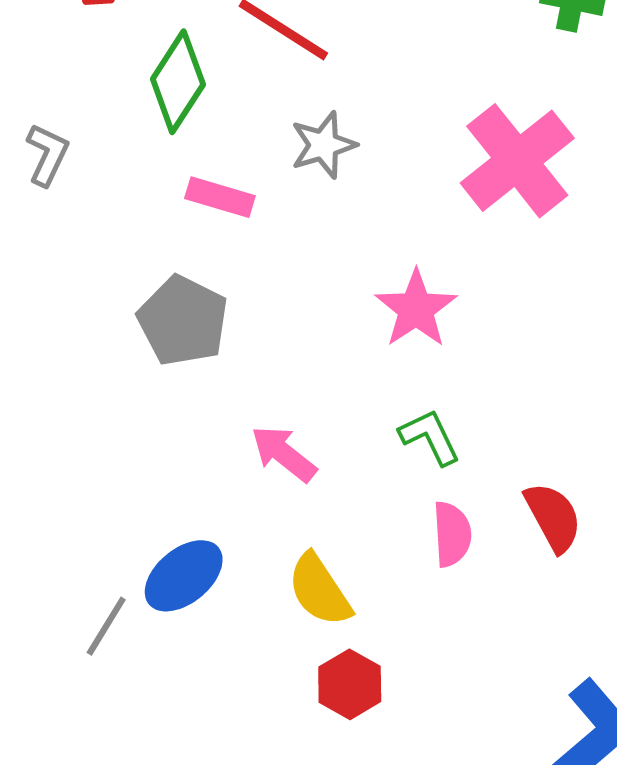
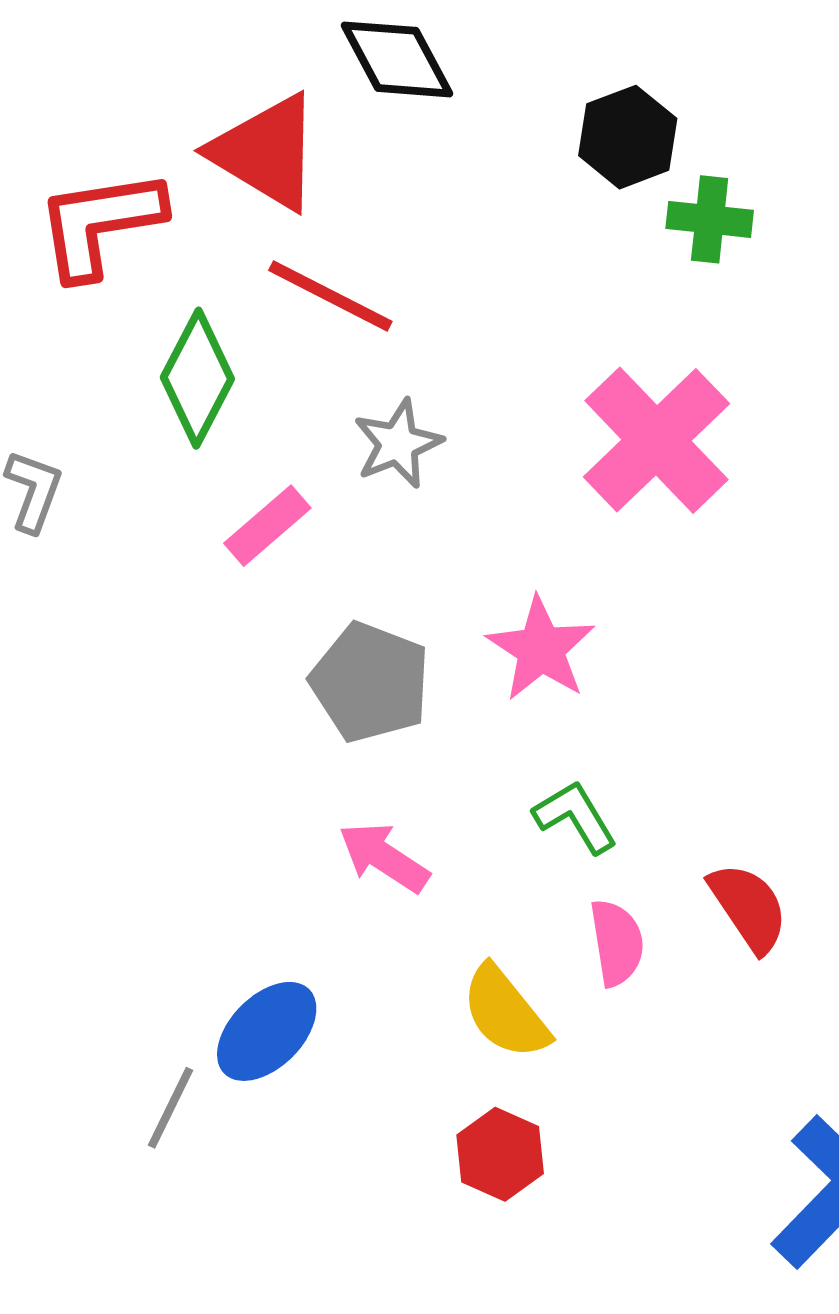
pink rectangle: (220, 197) -> (267, 526), turned -52
gray pentagon: (183, 321) -> (370, 682), moved
yellow semicircle: (320, 590) -> (505, 1012), moved

